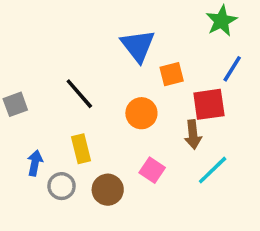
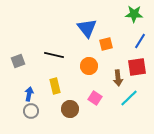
green star: (221, 21) -> (134, 14), turned 30
black line: (79, 94) -> (54, 55), turned -36
red square: (209, 104) -> (137, 67), moved
gray circle: (62, 186) -> (31, 111), moved

